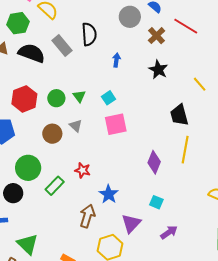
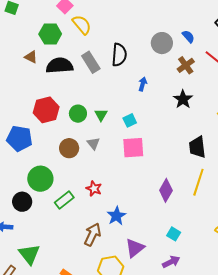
black semicircle: (32, 53) -> (60, 66), turned -32
cyan square: (156, 202) -> (174, 234), moved

